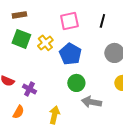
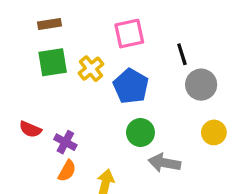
black line: (102, 21) -> (182, 54), moved, turned -32
green square: (21, 39) -> (53, 62), turned -30
orange semicircle: (18, 112) -> (67, 171), moved

